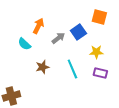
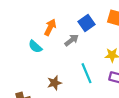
blue square: (78, 32) -> (86, 23), moved
brown star: (42, 67) -> (54, 83), moved

